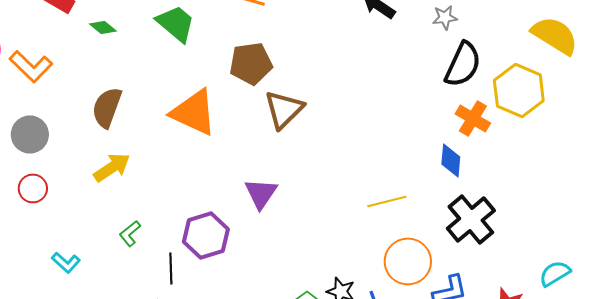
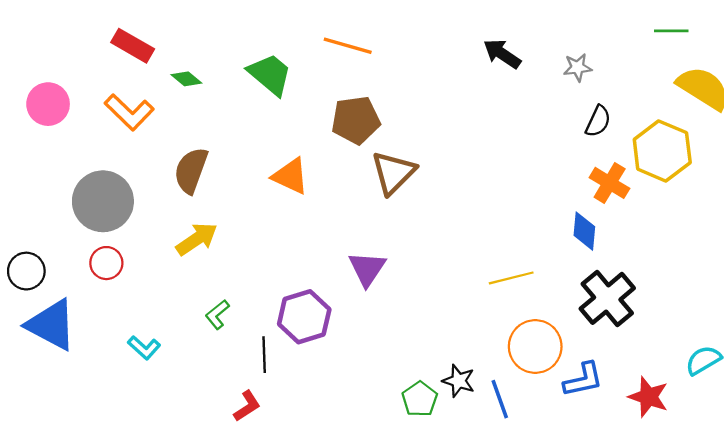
black semicircle: (463, 64) -> (598, 121), size x0.6
orange L-shape: (31, 66) -> (129, 112), moved
orange triangle: (194, 112) -> (290, 176), size x0.7
gray circle: (30, 134) -> (103, 201), size x1.4

